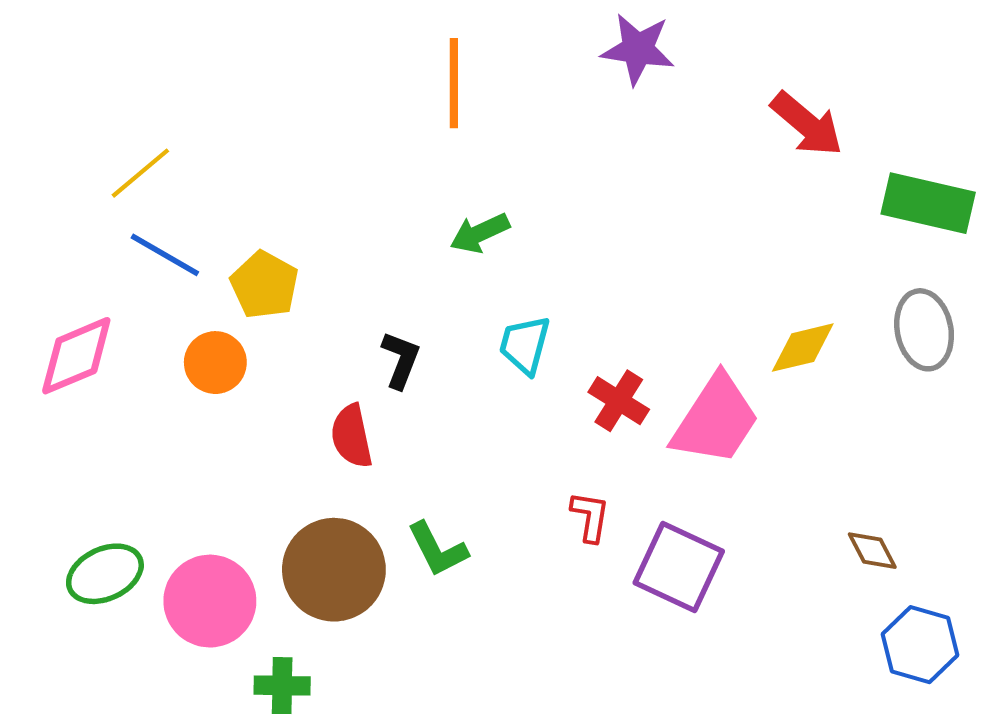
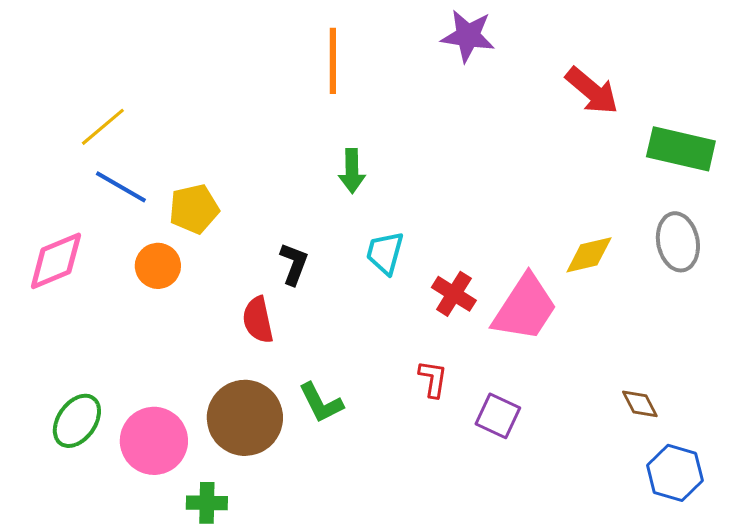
green arrow: (480, 233) -> (352, 171), turned -66
yellow pentagon: (264, 285) -> (194, 209), turned 30
purple square: (679, 567) -> (498, 416), size x0.7
green ellipse: (105, 574) -> (77, 421), turned -30

